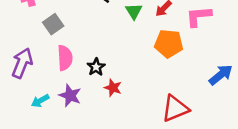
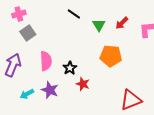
gray square: (53, 24) -> (28, 33), moved
orange pentagon: (169, 44) -> (111, 56), moved

